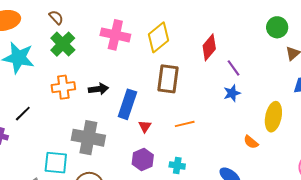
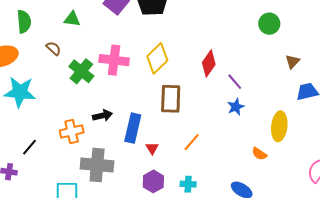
green circle: (277, 27) -> (269, 24), moved
green cross: (63, 44) -> (81, 71), moved
orange cross: (63, 87) -> (72, 132), moved
orange line: (185, 124) -> (192, 142), turned -30

